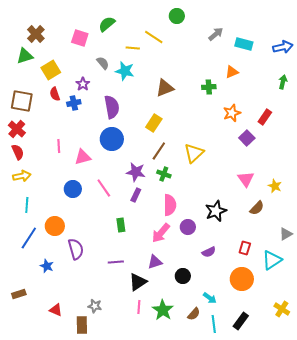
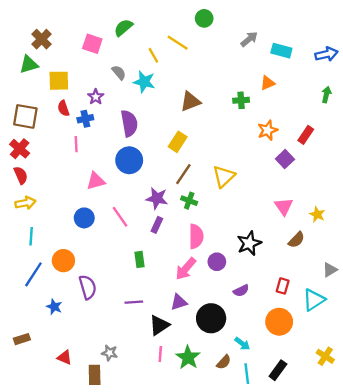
yellow line: (133, 48) -> (153, 55), turned 56
yellow square: (51, 70) -> (59, 81), turned 30
pink line: (59, 146) -> (76, 144), moved
black circle: (183, 276) -> (211, 318), size x1.6

